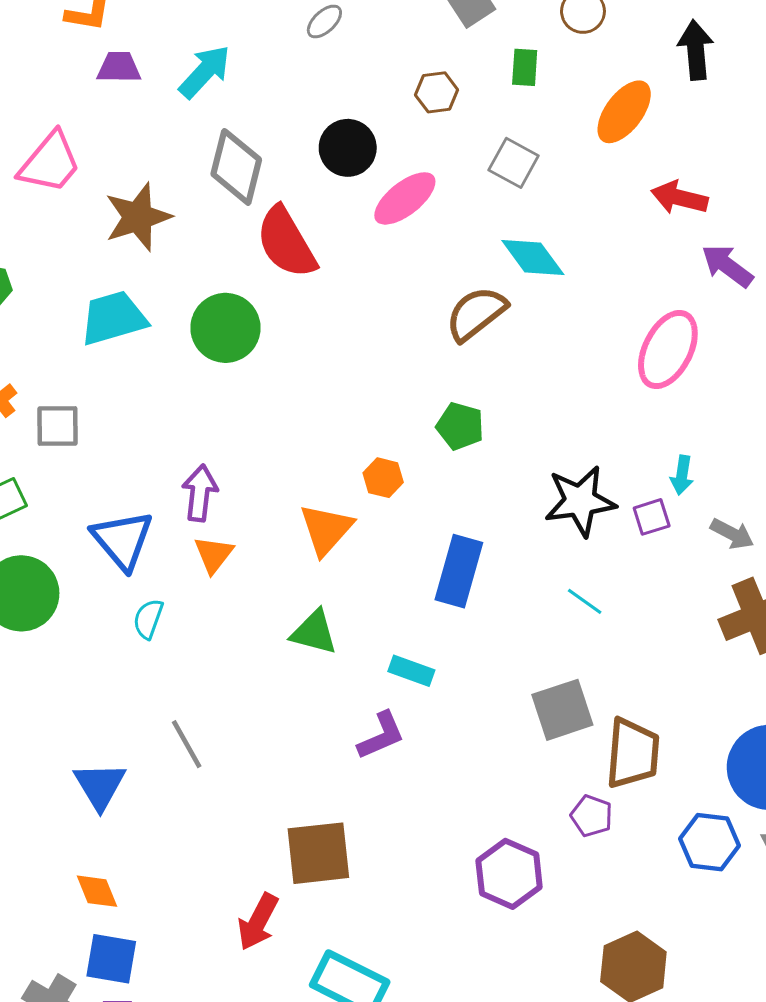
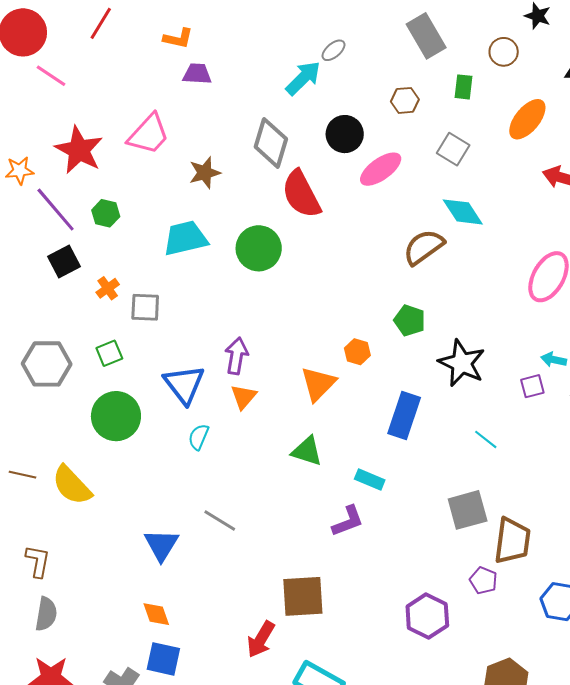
cyan arrow: (205, 72) -> (303, 78), moved
brown star: (138, 217) -> (205, 173), size x0.7
cyan arrow: (682, 475) -> (554, 360), turned 90
black star: (580, 501) -> (462, 363), moved, turned 30
gray line: (187, 744) -> (220, 520), turned -32

